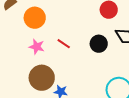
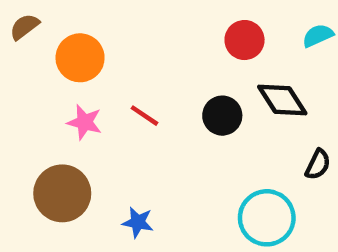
brown circle: (42, 78) -> (62, 193), moved

